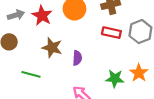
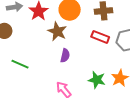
brown star: (52, 48) -> (57, 31), moved

